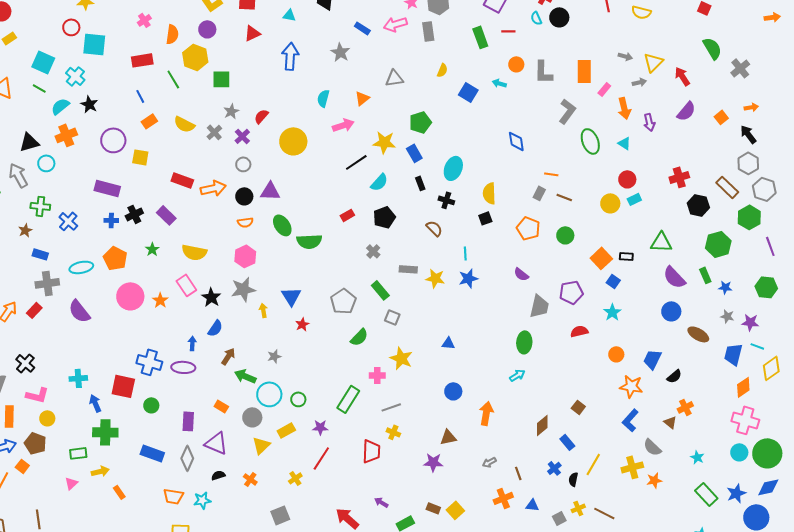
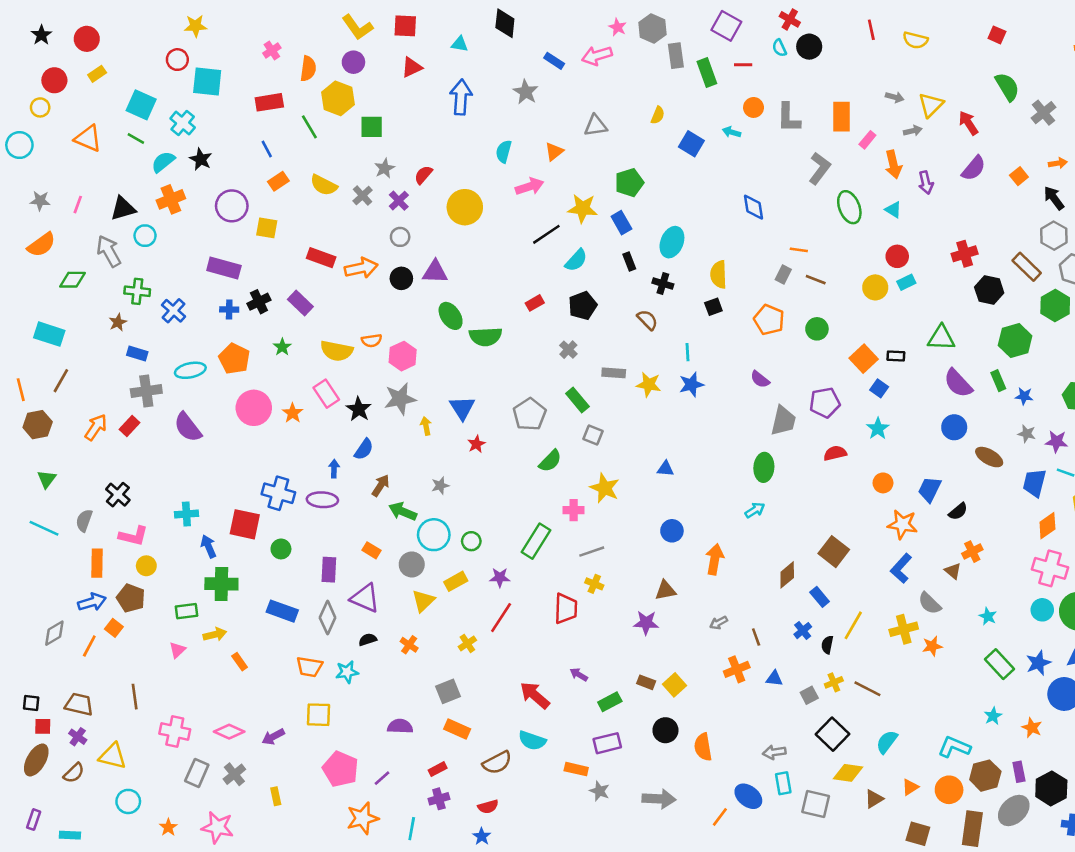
gray rectangle: (428, 31) -> (676, 56), moved
orange semicircle: (245, 222) -> (372, 341), moved
brown square: (578, 407) -> (834, 552), size x1.6

